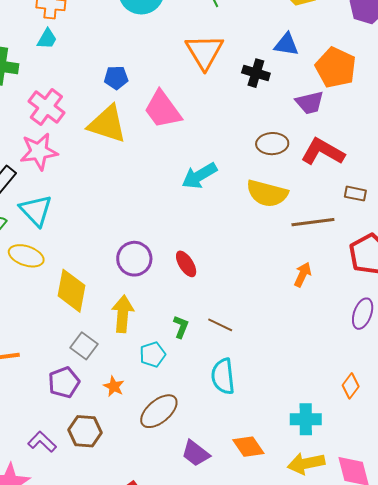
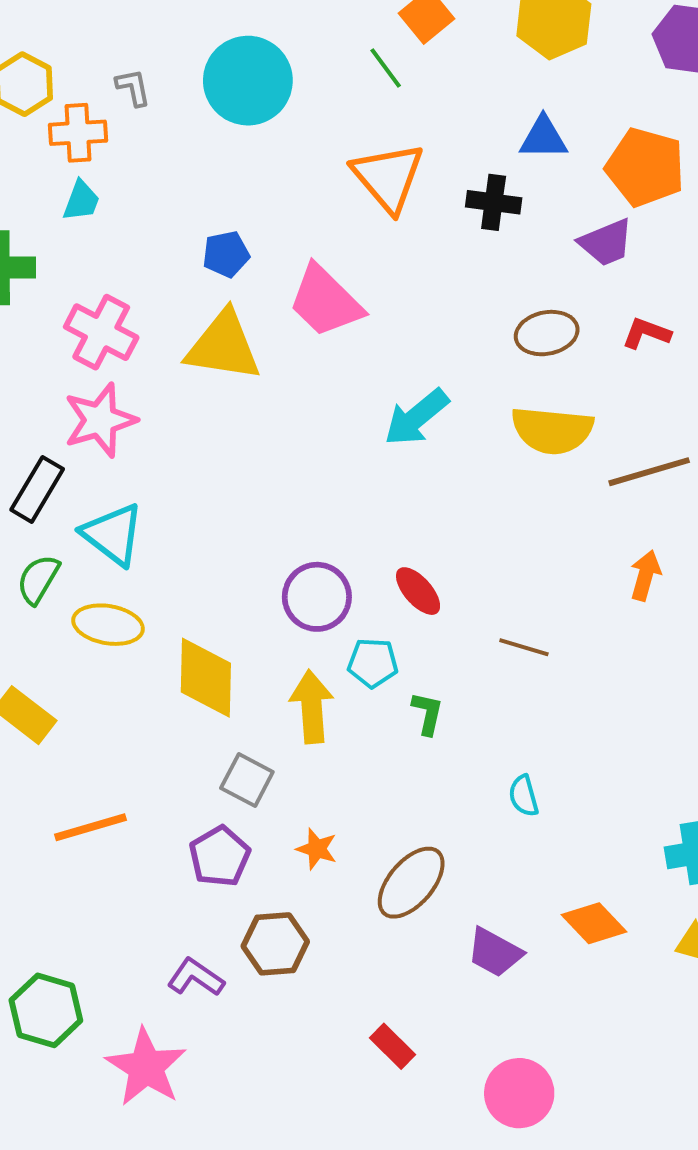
red L-shape: (323, 152) -> (646, 333), size x0.6
brown line: (220, 325) -> (524, 647), moved
cyan pentagon: (153, 354) -> (373, 663), moved, turned 30
cyan semicircle: (223, 376) -> (524, 796), size x0.6

